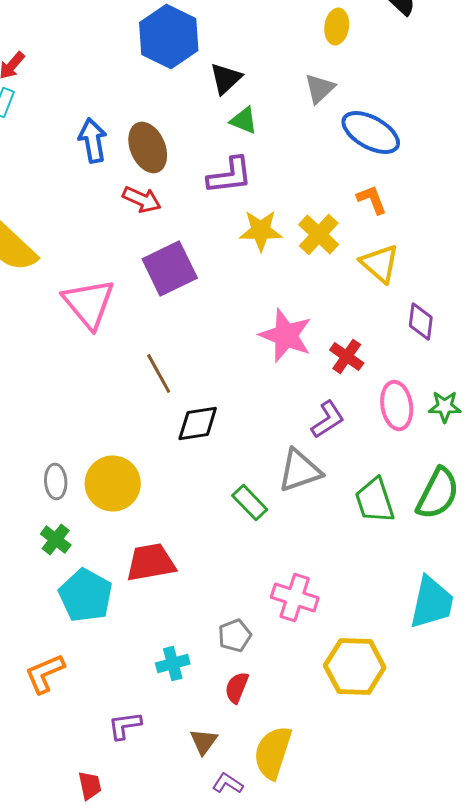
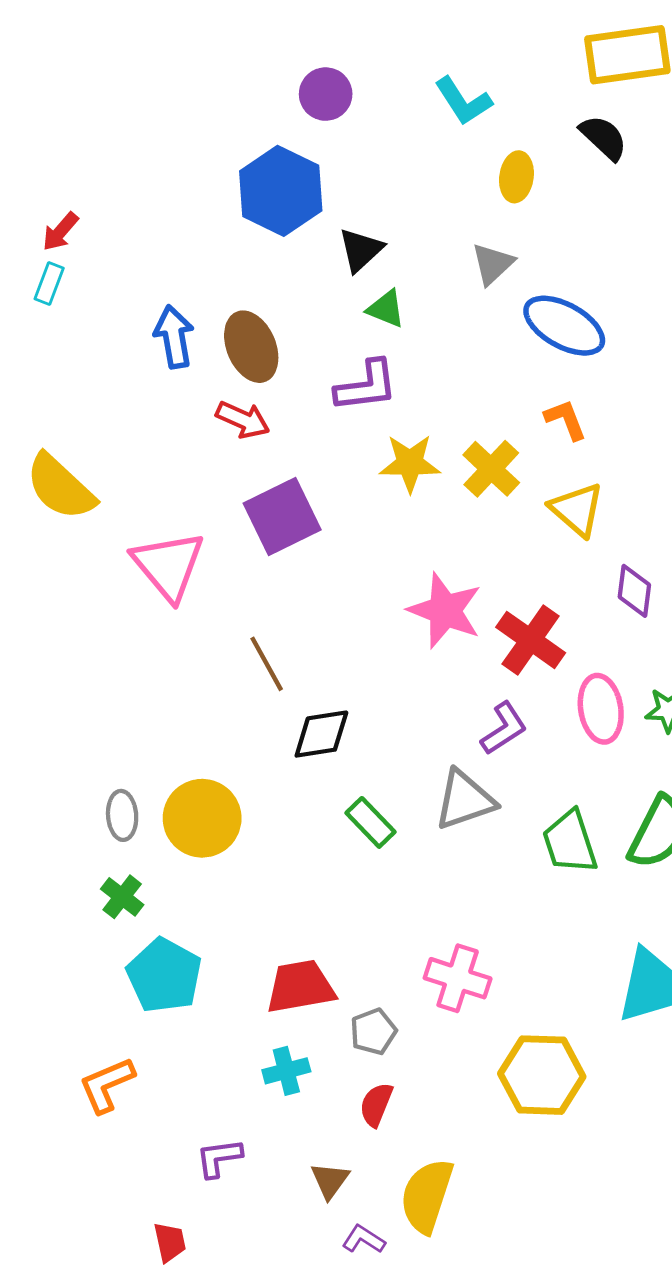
red cross: (347, 356) -> (531, 640), size x1.4
green rectangle: (250, 502) -> (371, 822), moved
red trapezoid: (151, 562) -> (300, 987), moved

